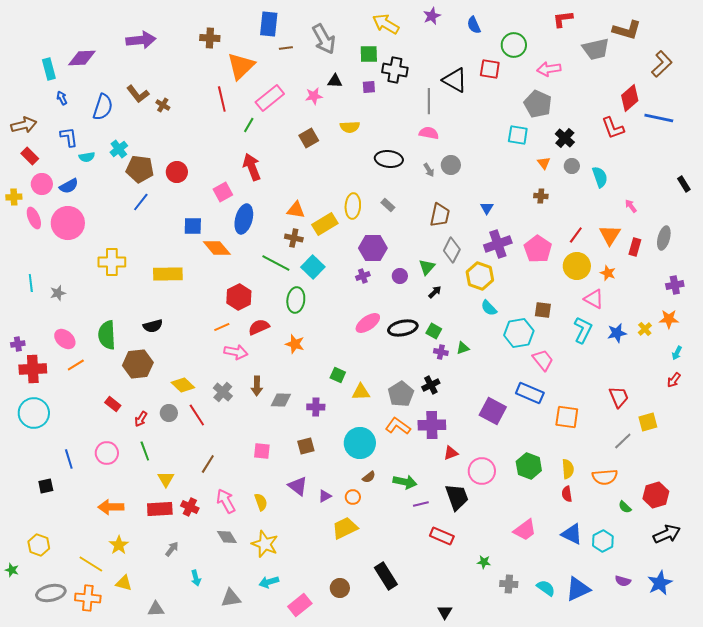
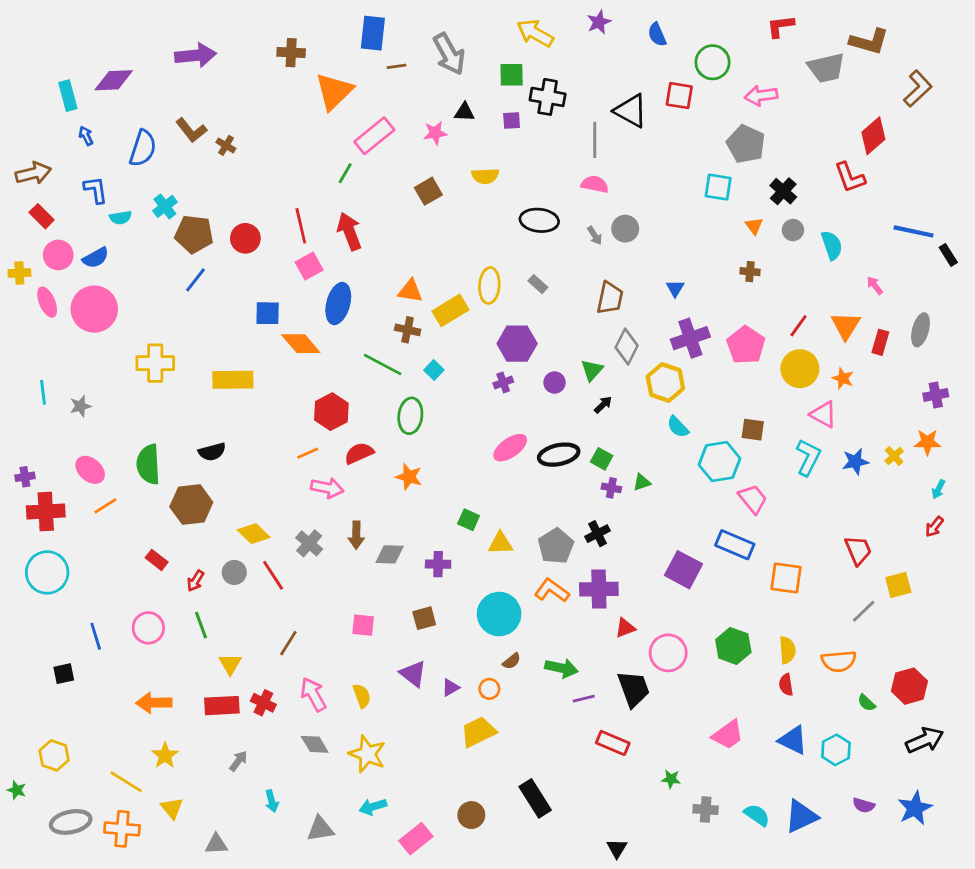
red line: (222, 99) -> (301, 226), moved
blue line: (659, 118) -> (914, 231), moved
cyan square: (313, 267) -> (434, 370), size x0.6
yellow triangle: (124, 583) -> (172, 808), turned 36

